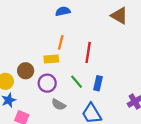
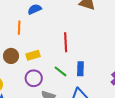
orange line: (61, 42) -> (19, 28), moved
brown circle: (26, 71) -> (11, 56), moved

